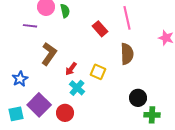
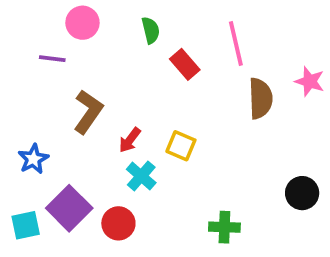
green semicircle: (65, 11) -> (151, 30), moved
brown semicircle: (127, 54) -> (260, 98), moved
black circle: (138, 98) -> (302, 193), moved
green cross: (152, 115) -> (224, 227), moved

